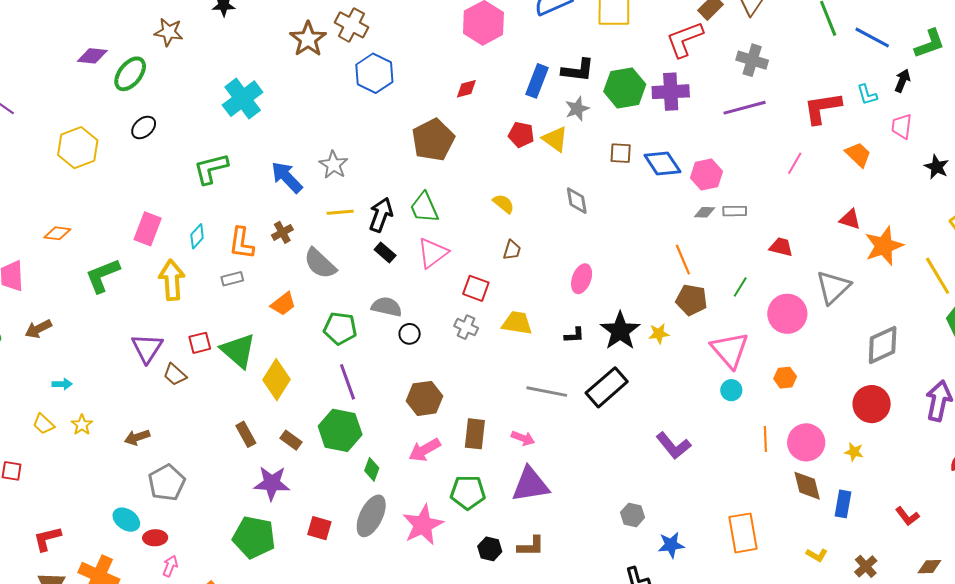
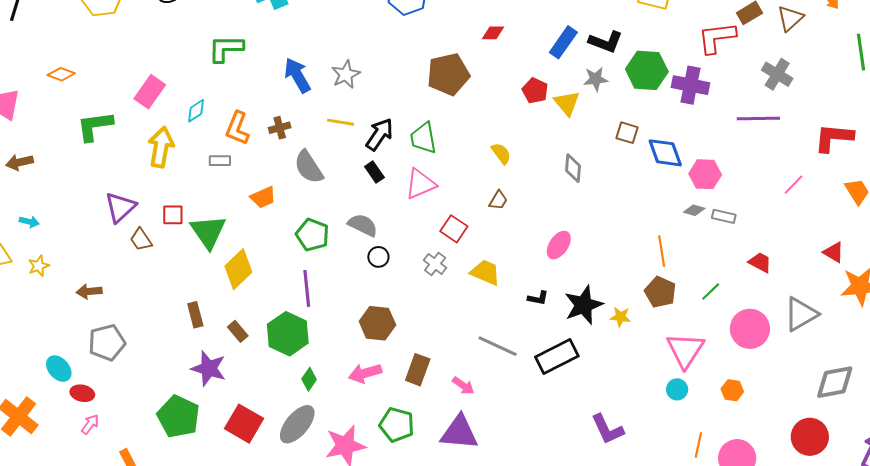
red square: (319, 528) -> (244, 424), size x1.5

